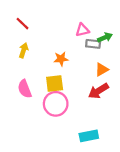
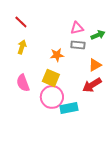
gray rectangle: (93, 44) -> (78, 45), moved
yellow square: (55, 83) -> (51, 78), turned 30
cyan rectangle: (89, 136) -> (69, 108), moved

